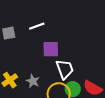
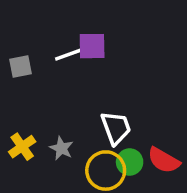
purple square: (51, 49) -> (92, 46), moved

